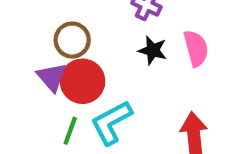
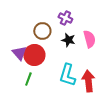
brown circle: (72, 40) -> (42, 31), moved
cyan L-shape: (111, 123) -> (67, 75), moved, turned -45

